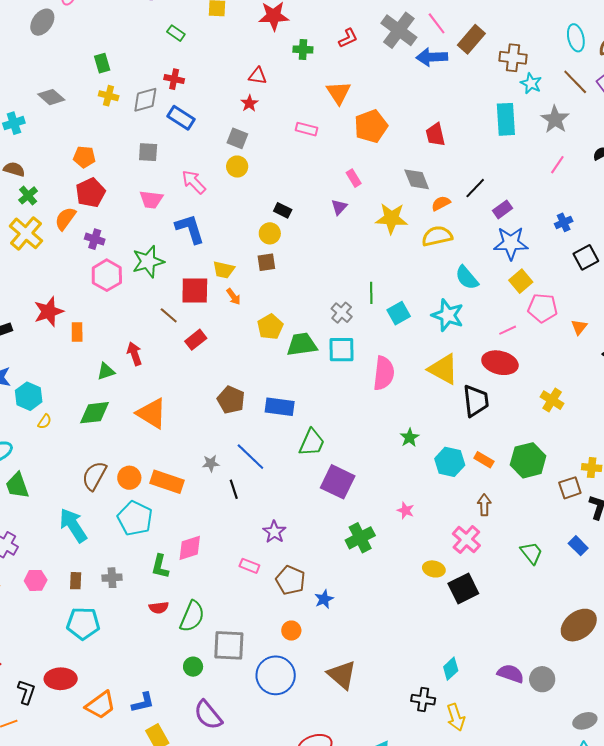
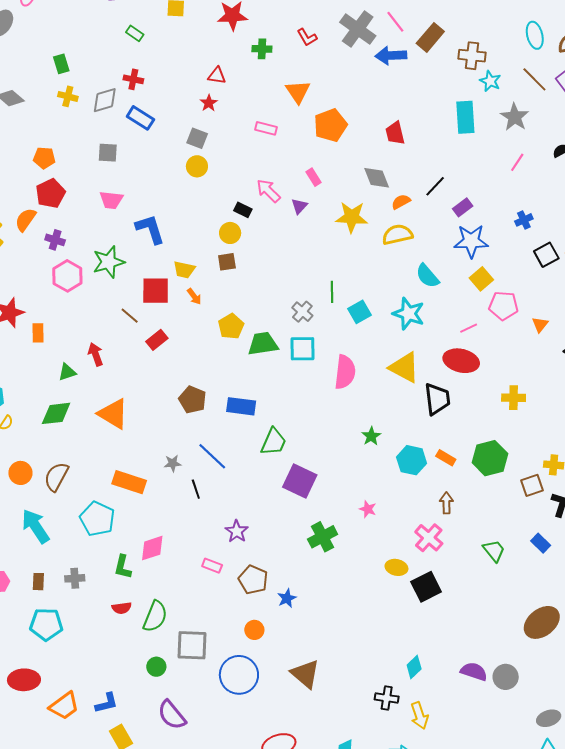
red L-shape: (348, 38) -> (307, 37), turned 85
pink arrow: (194, 182) -> (268, 191), moved
yellow cross: (552, 400) -> (514, 398), turned -30
orange circle: (129, 478) -> (20, 473), moved

